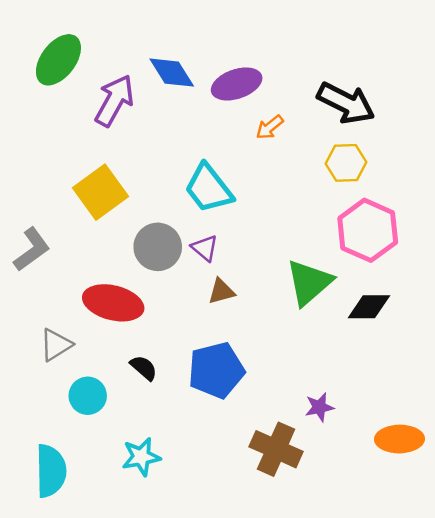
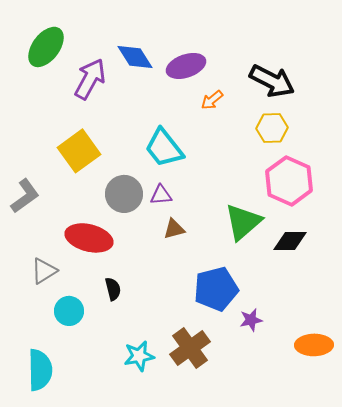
purple triangle: (205, 248) -> (161, 195), turned -45
black semicircle: (144, 368) -> (113, 289), turned 35
blue pentagon: (216, 370) -> (216, 289), moved
brown cross: (276, 449) -> (190, 348), moved, turned 30
cyan star: (141, 457) -> (139, 356), moved

